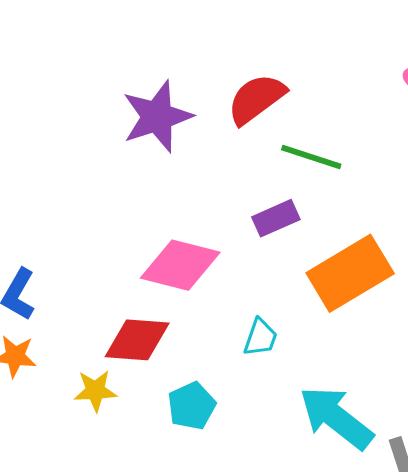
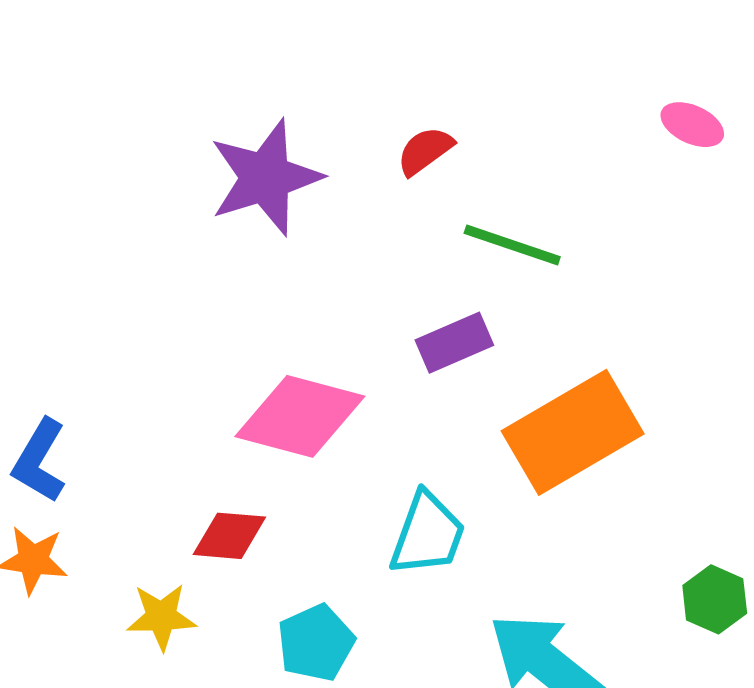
red semicircle: (256, 99) -> (425, 151), size x0.6
cyan trapezoid: (260, 338) -> (428, 534), size x1.4
red diamond: (137, 340) -> (229, 536), size x0.7

